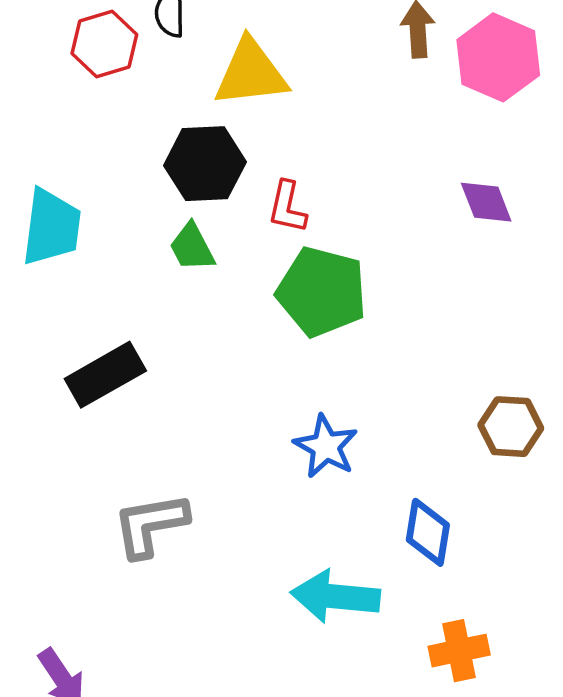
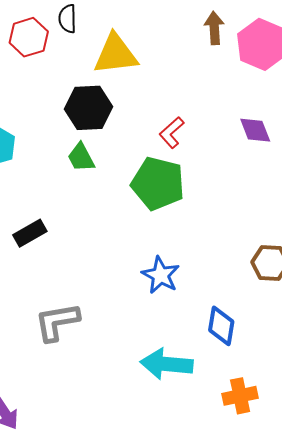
red L-shape: (287, 207) -> (172, 133), moved, turned 36
black rectangle: (105, 375) -> (30, 233), size x0.7

